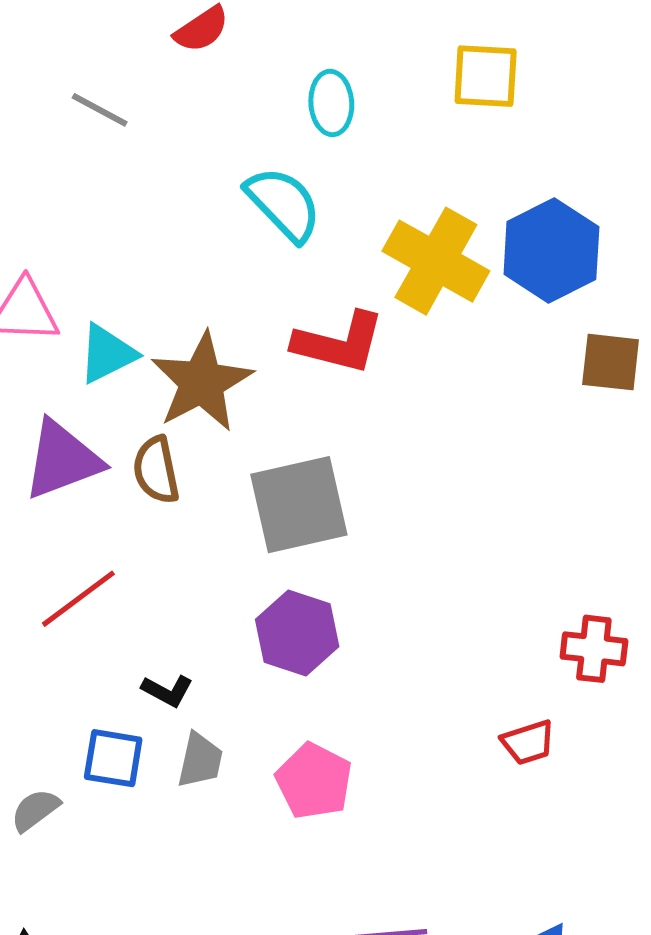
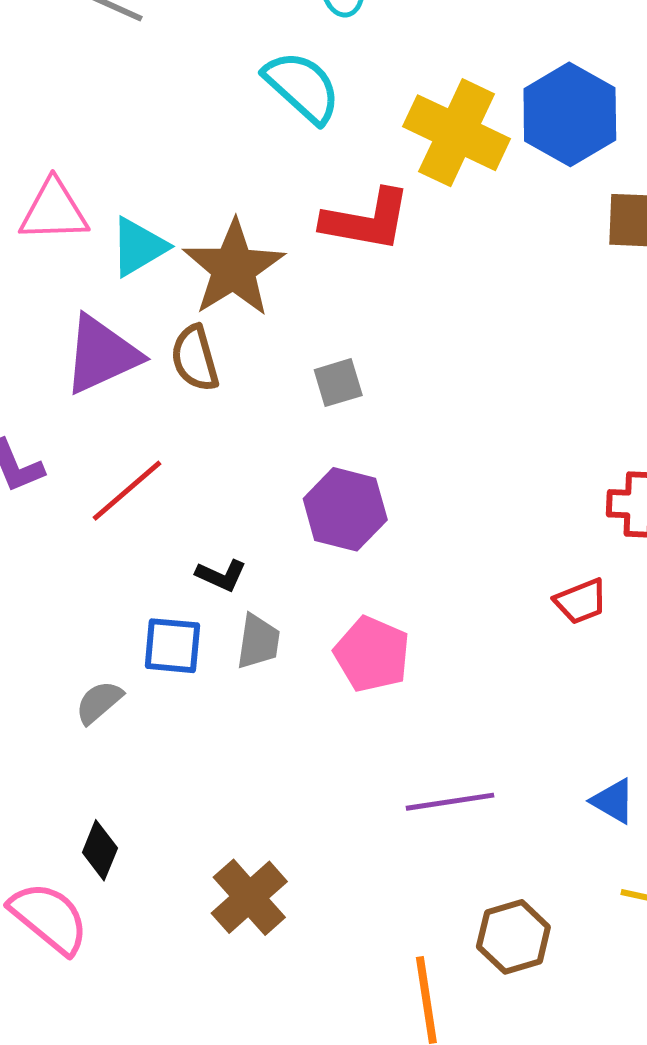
gray square: (299, 505) -> (338, 383), size x0.5

